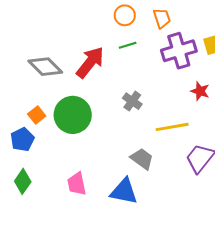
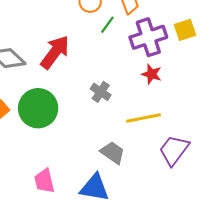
green line: (128, 45) -> (107, 25), moved, turned -36
red star: (200, 91) -> (152, 74), moved

